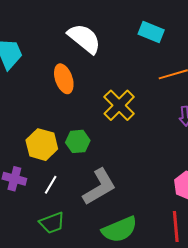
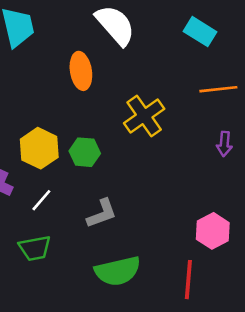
gray L-shape: (99, 187) -> (102, 214), size x0.7

